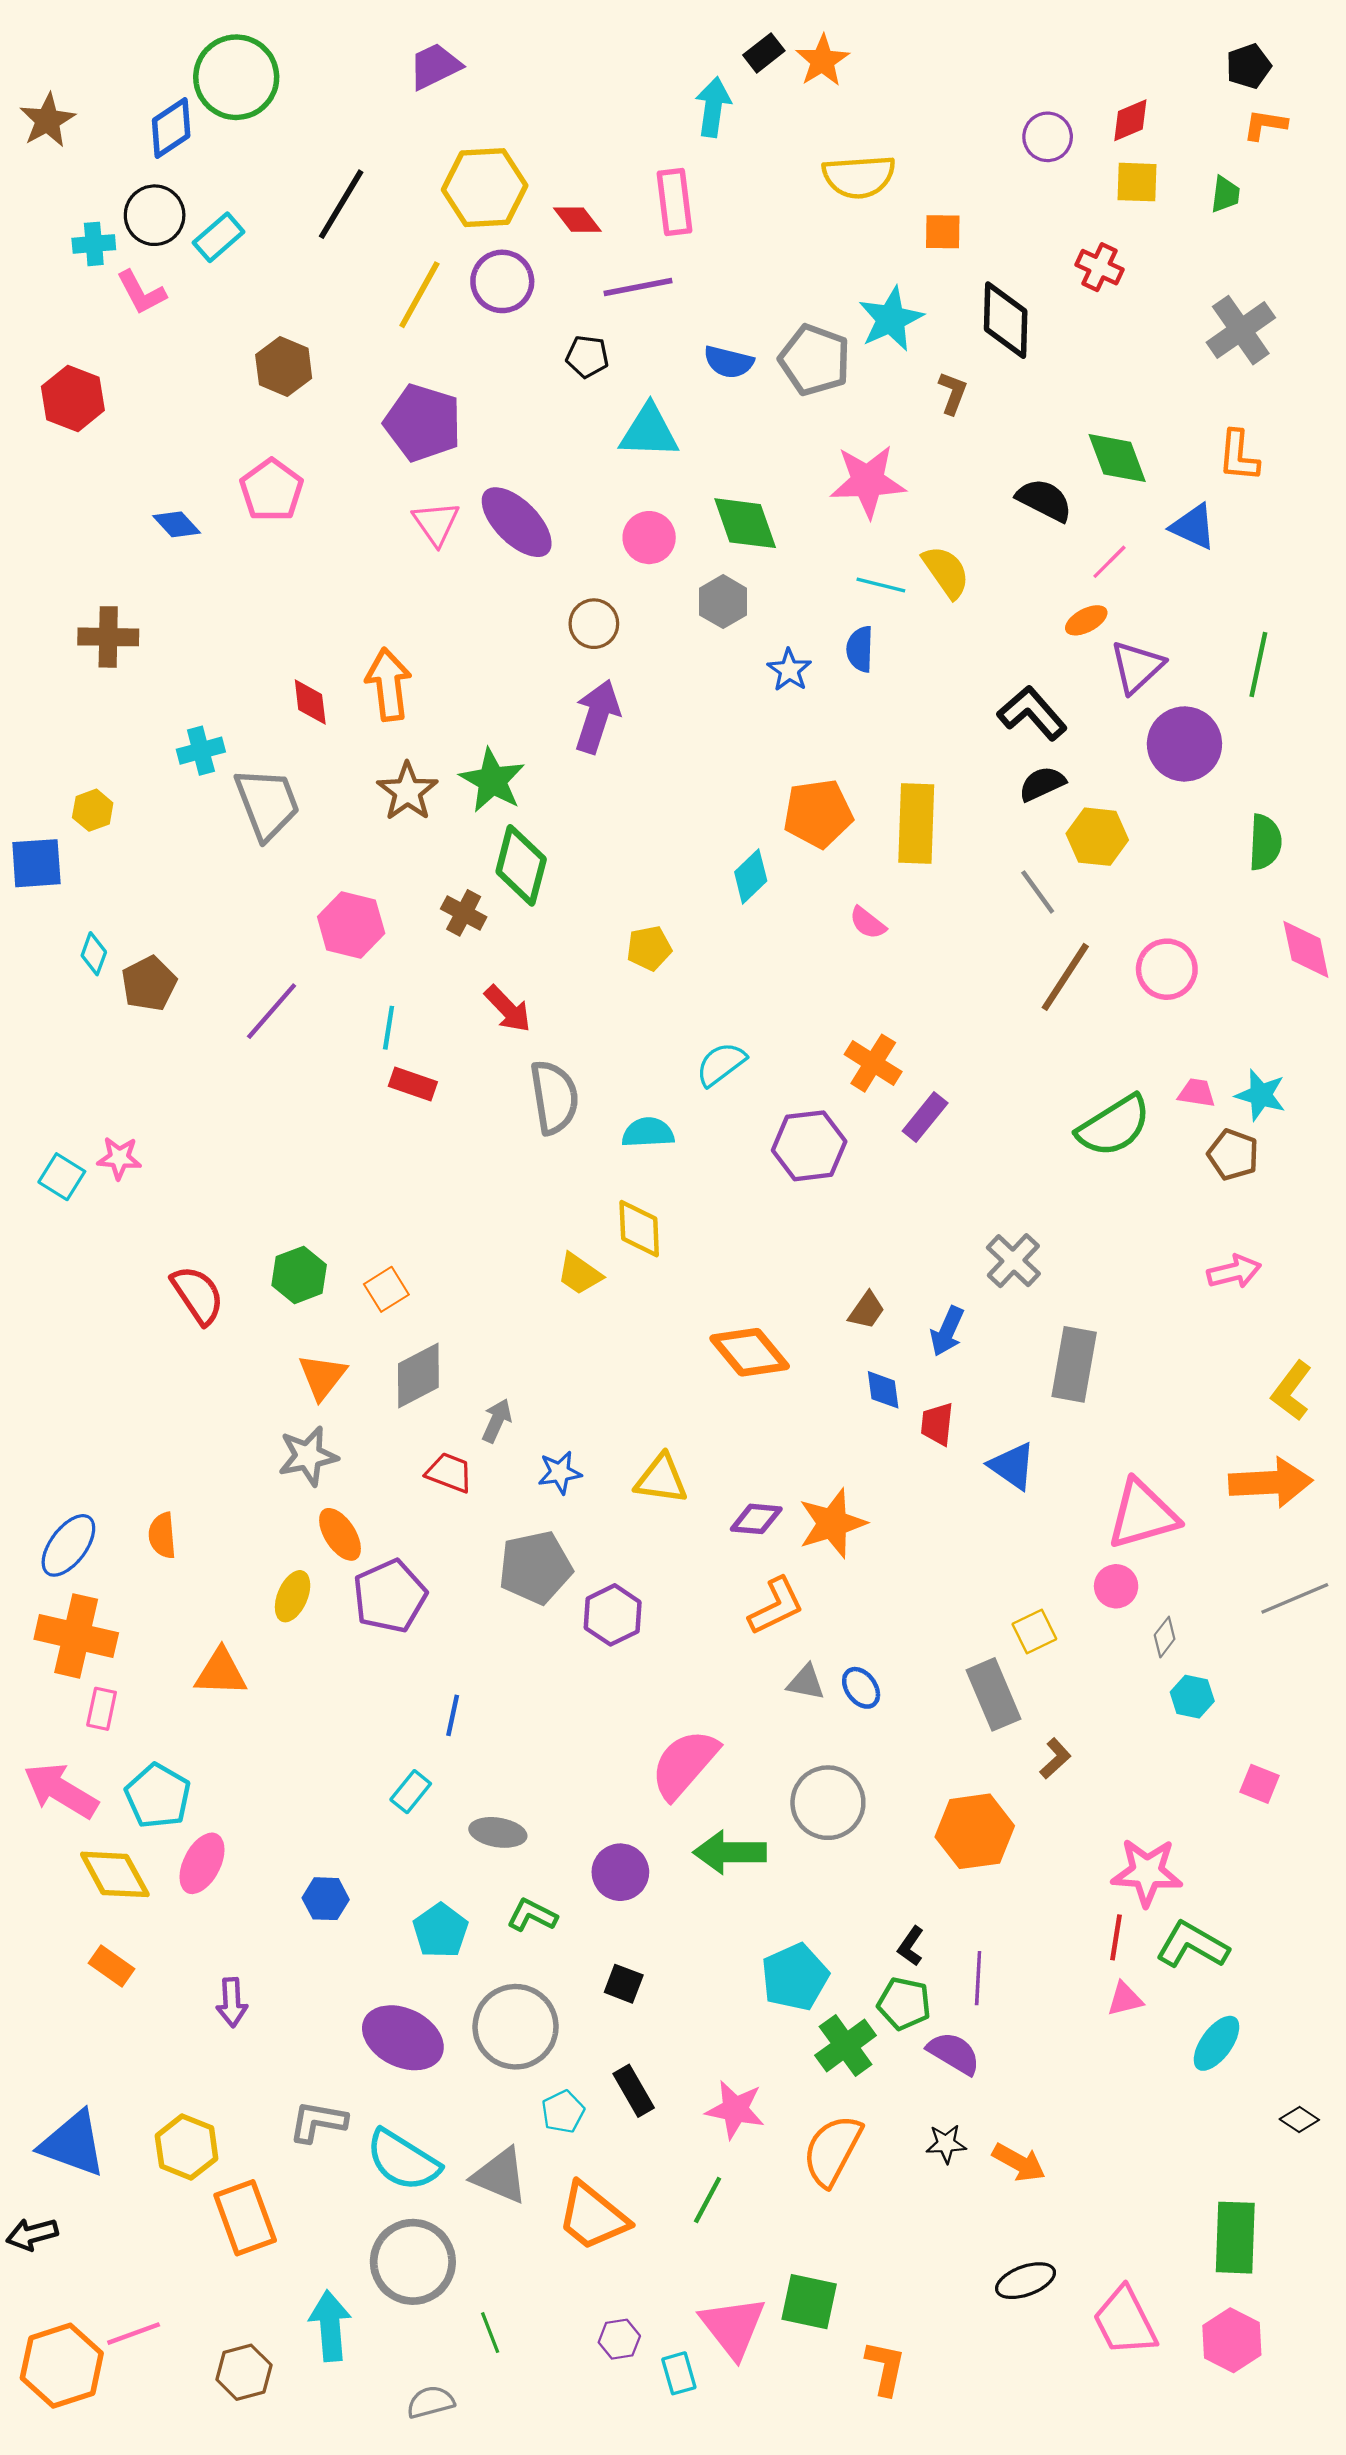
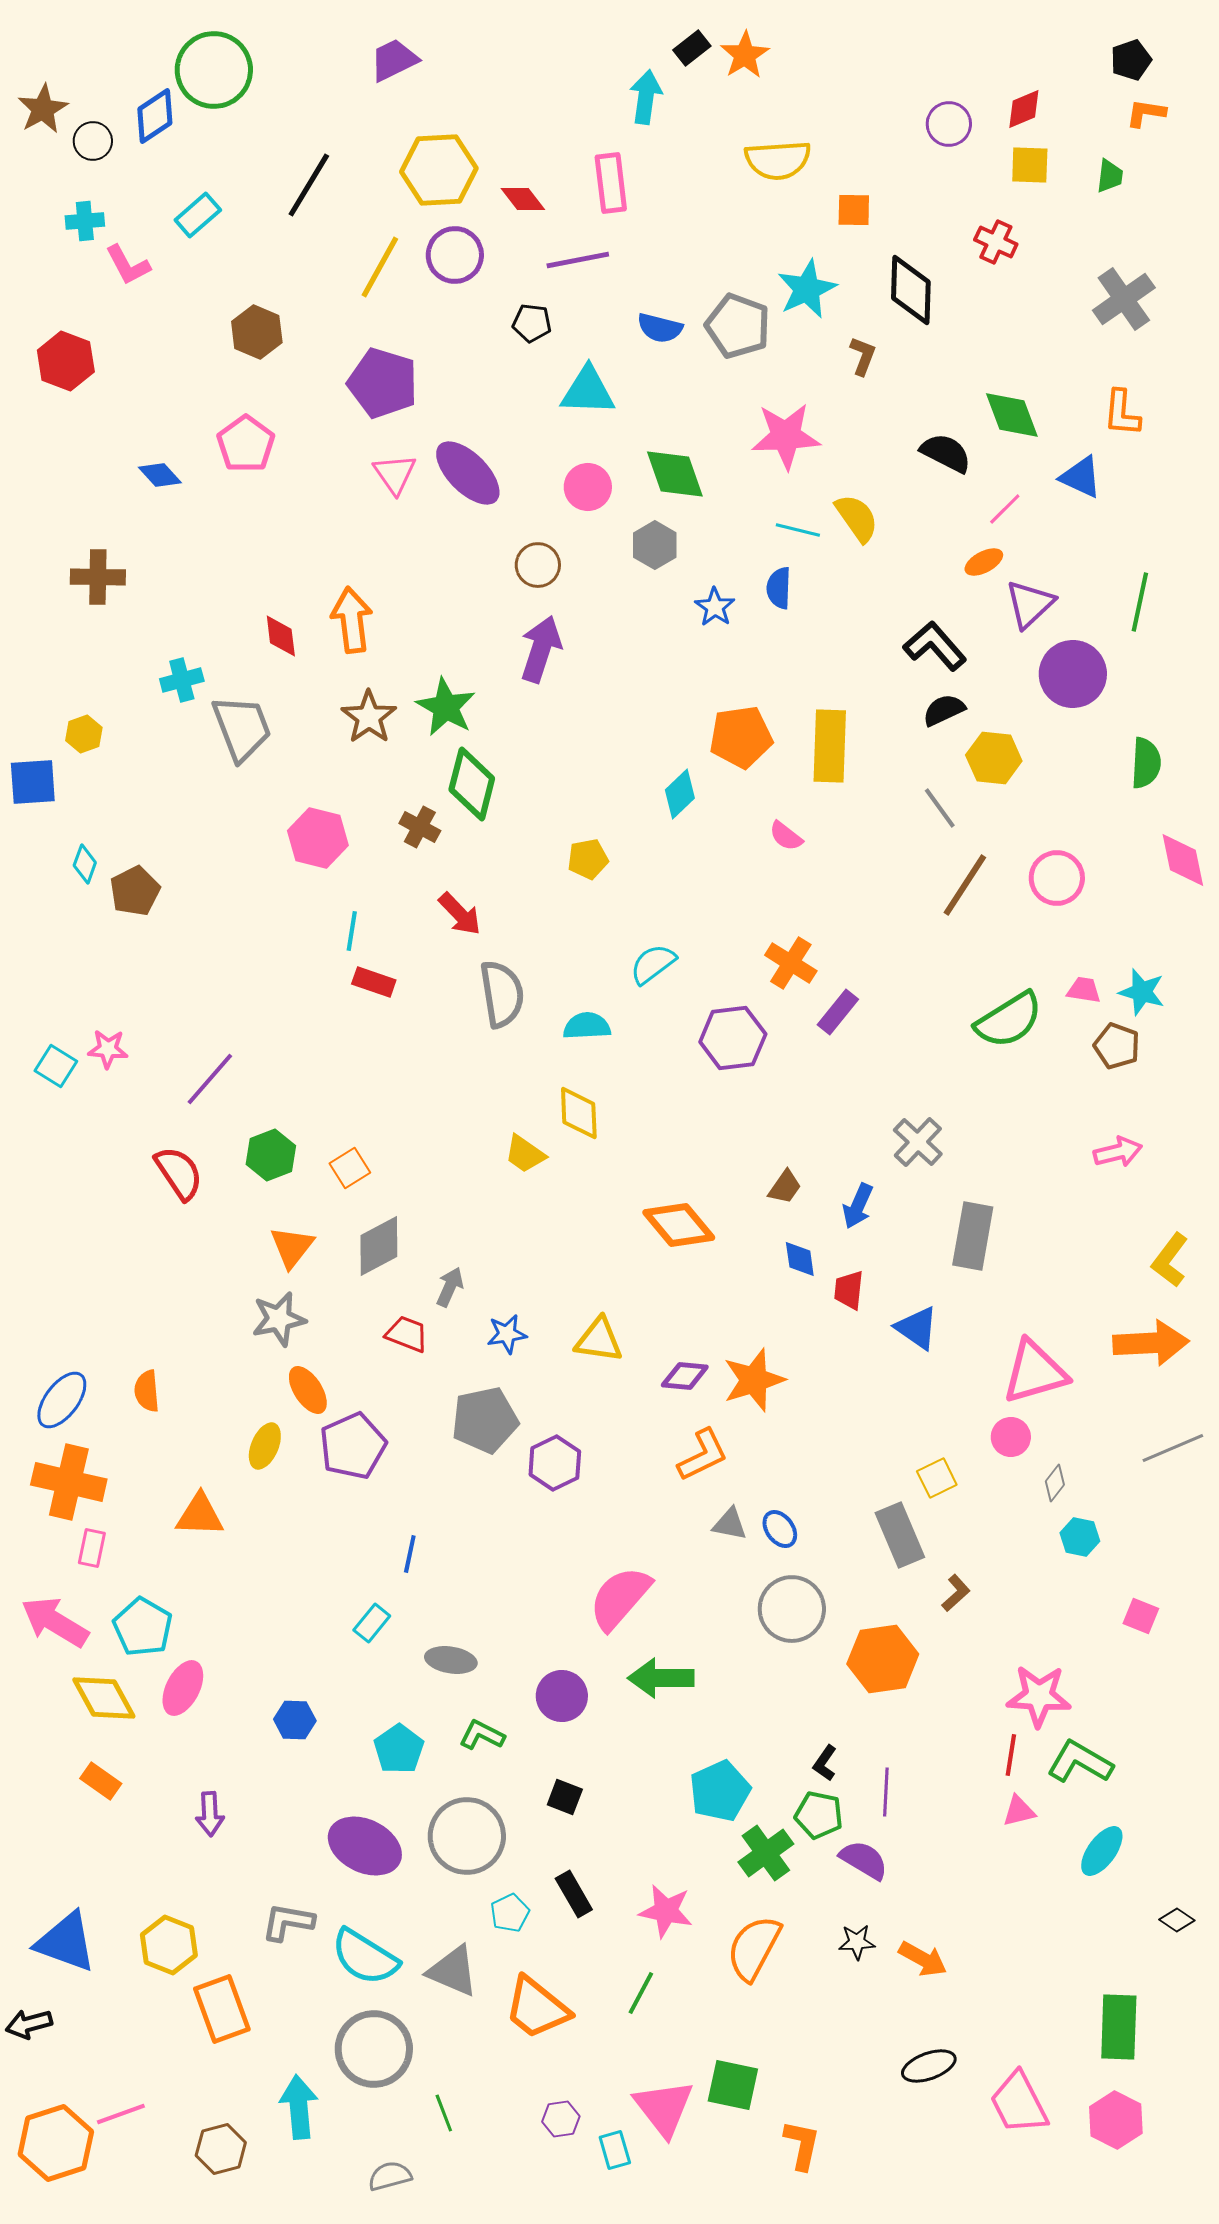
black circle: (155, 215) -> (93, 141), moved, size x0.7
purple line: (272, 1011) -> (210, 1079), moved
gray circle: (828, 1803) -> (792, 1609), moved

